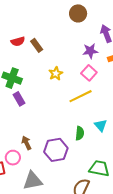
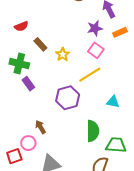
brown rectangle: (37, 45) -> (40, 44), moved
cyan triangle: (101, 125) -> (113, 102), turned -32
green semicircle: (80, 133) -> (93, 131), moved, size x1.5
purple hexagon: (56, 150) -> (68, 98), moved

